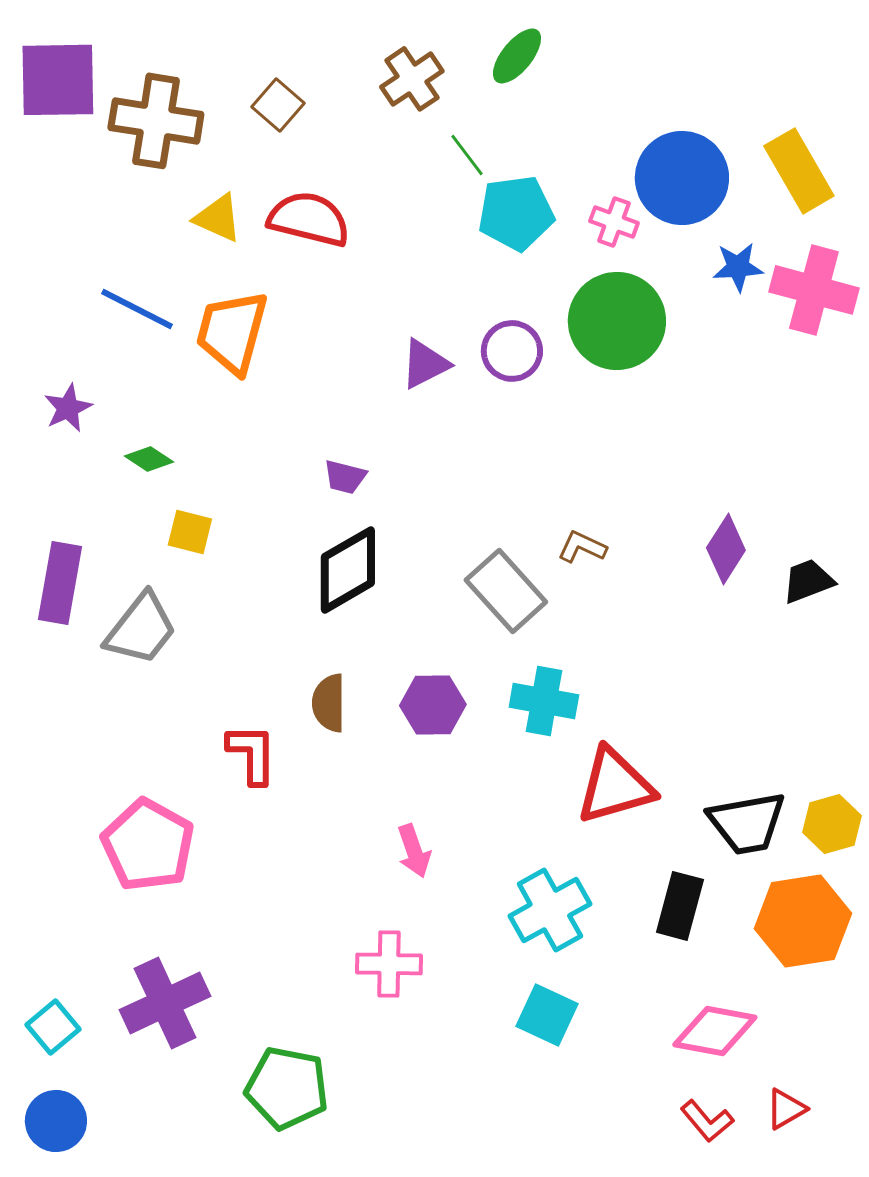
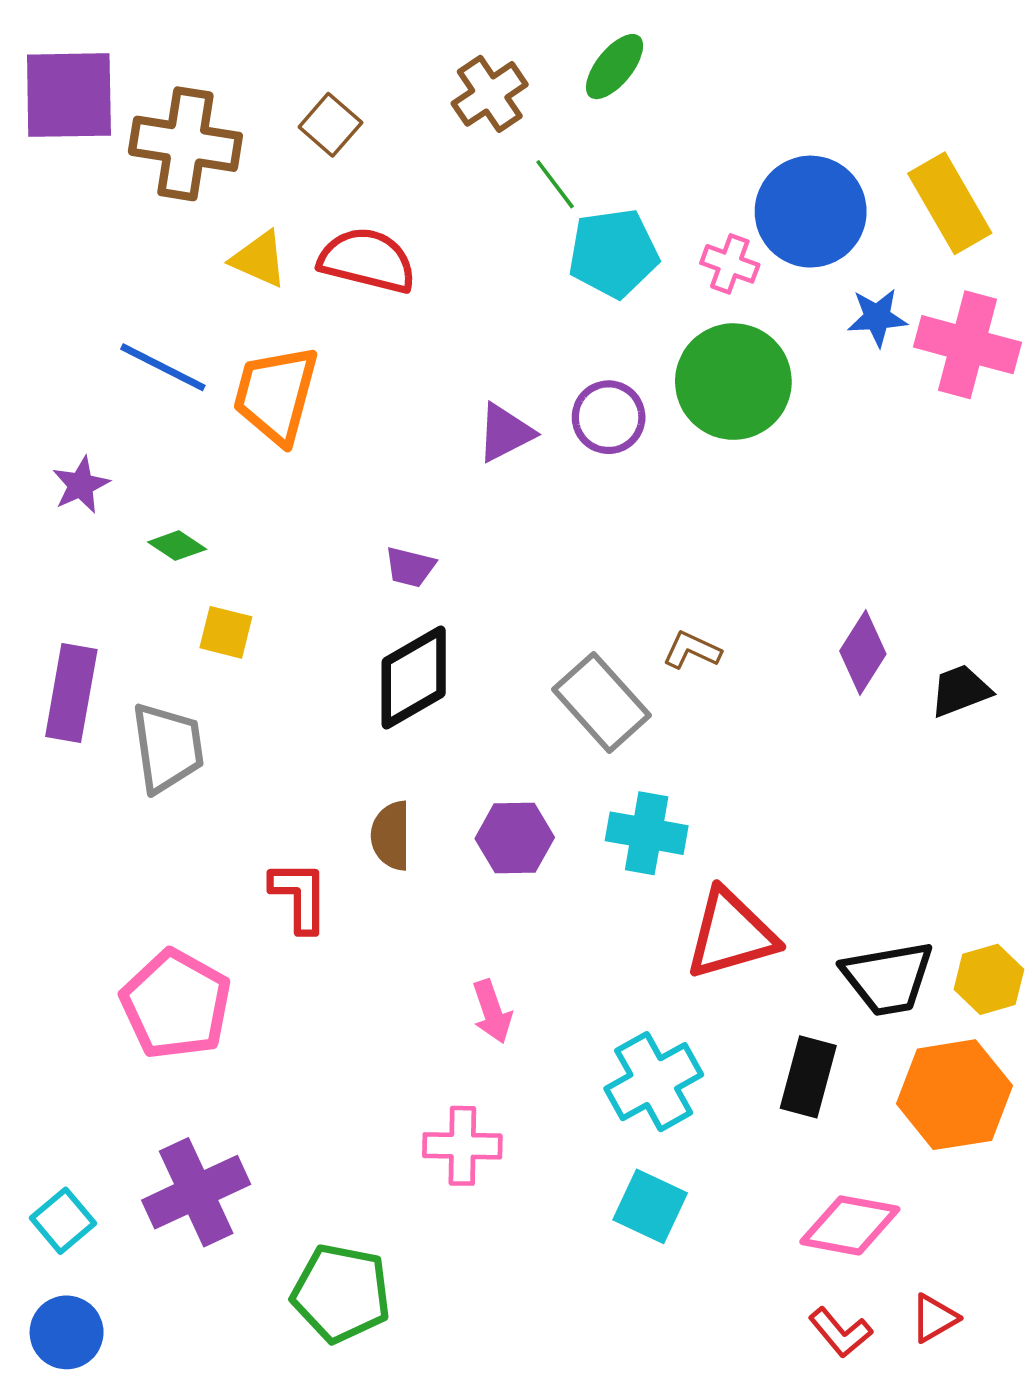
gray trapezoid: (141, 629) -> (168, 748), turned -46

